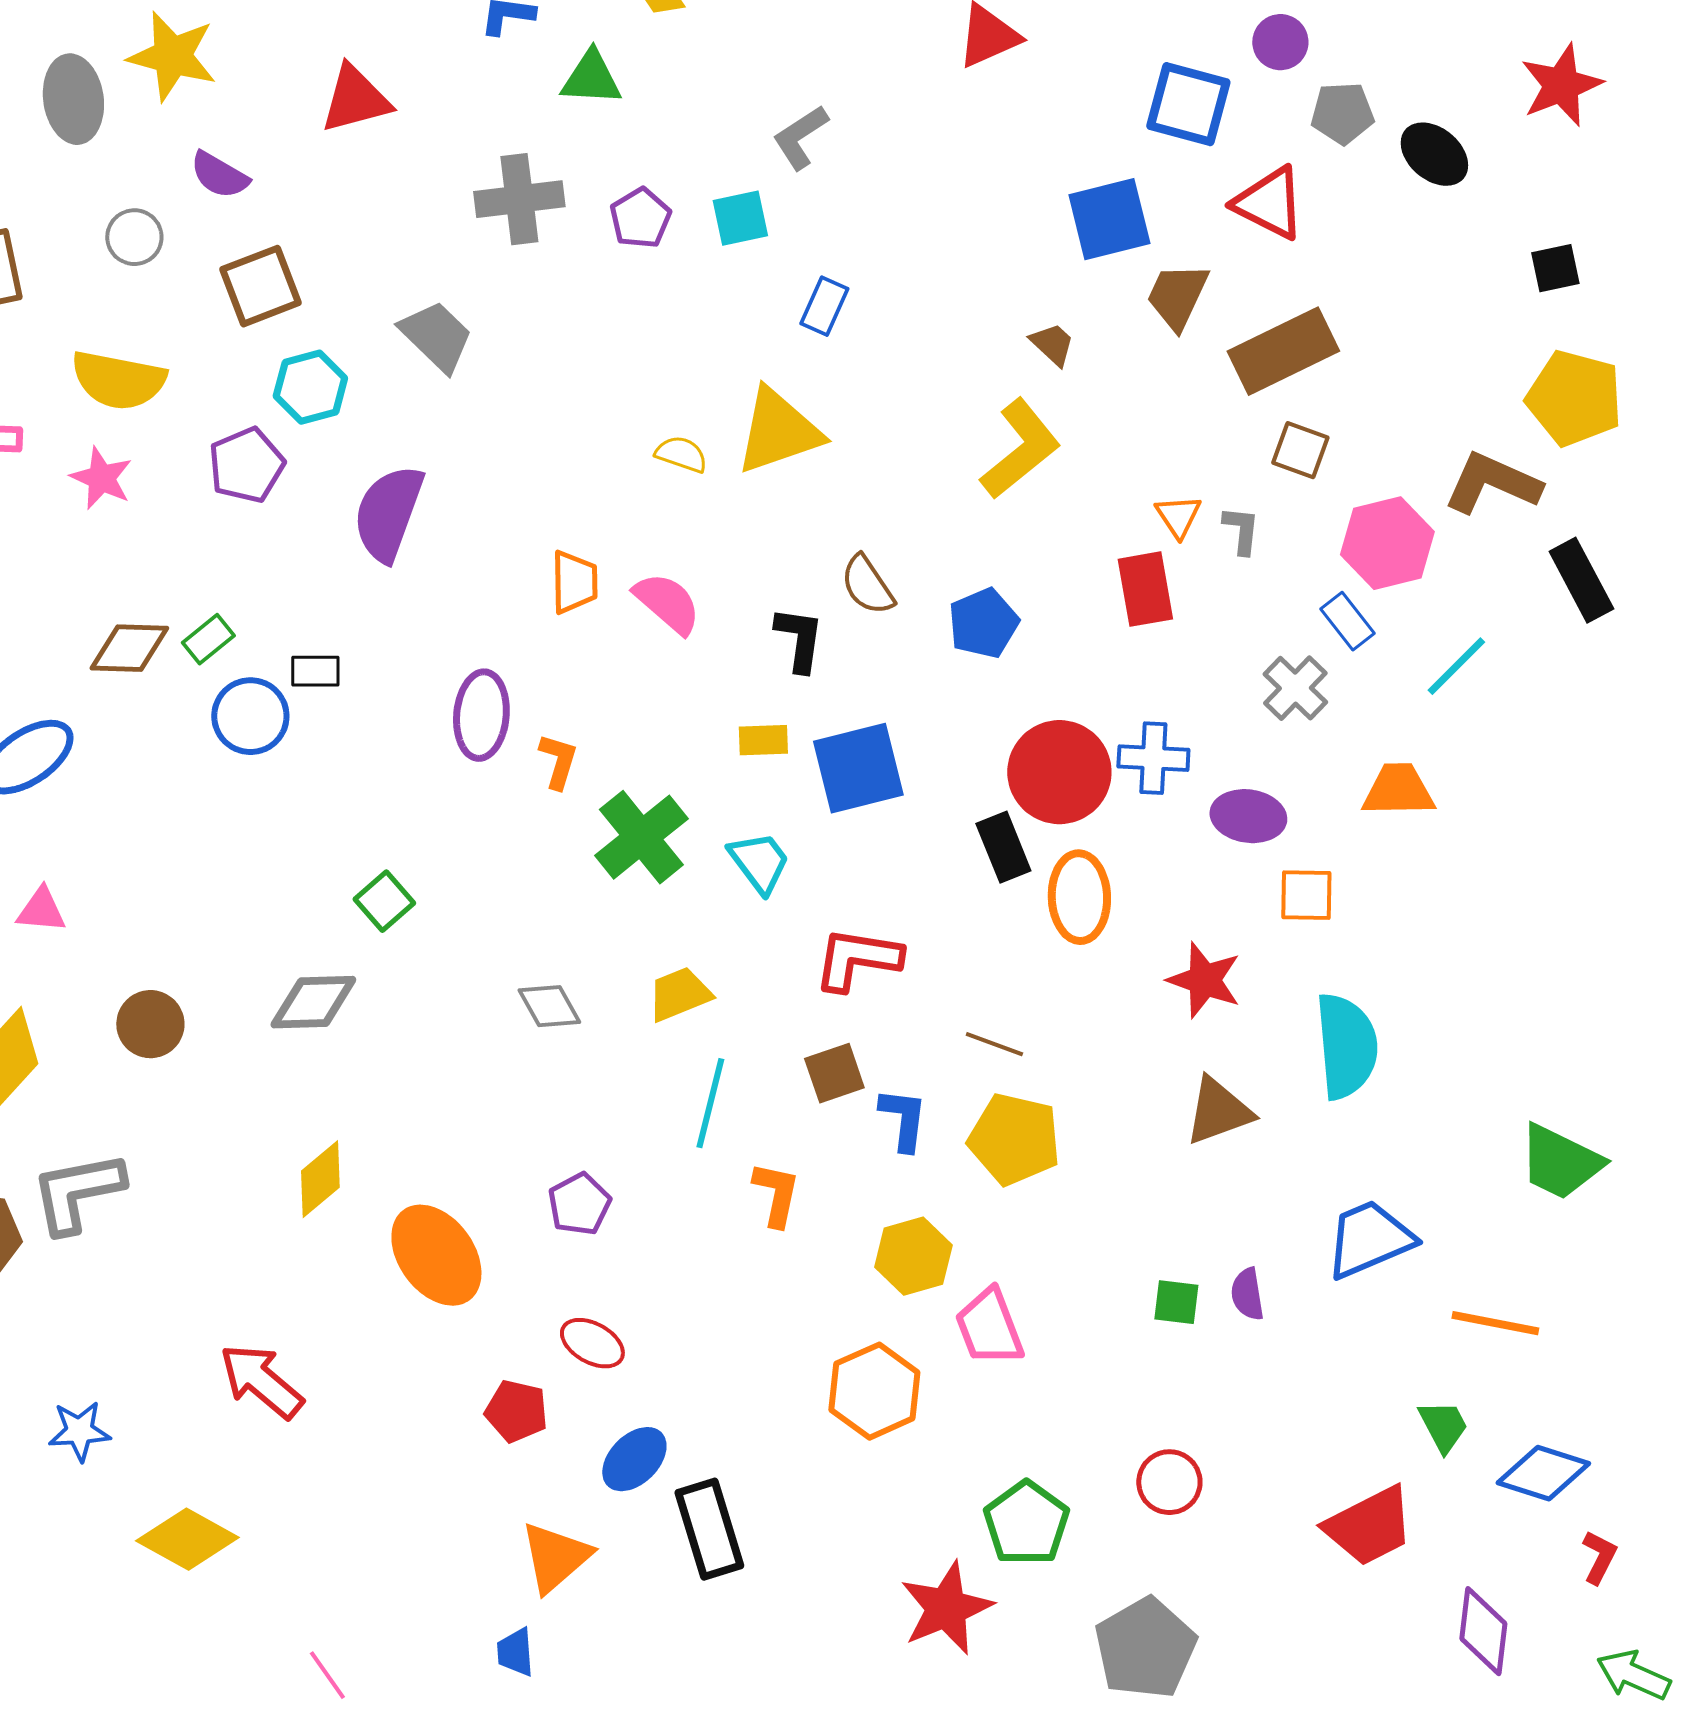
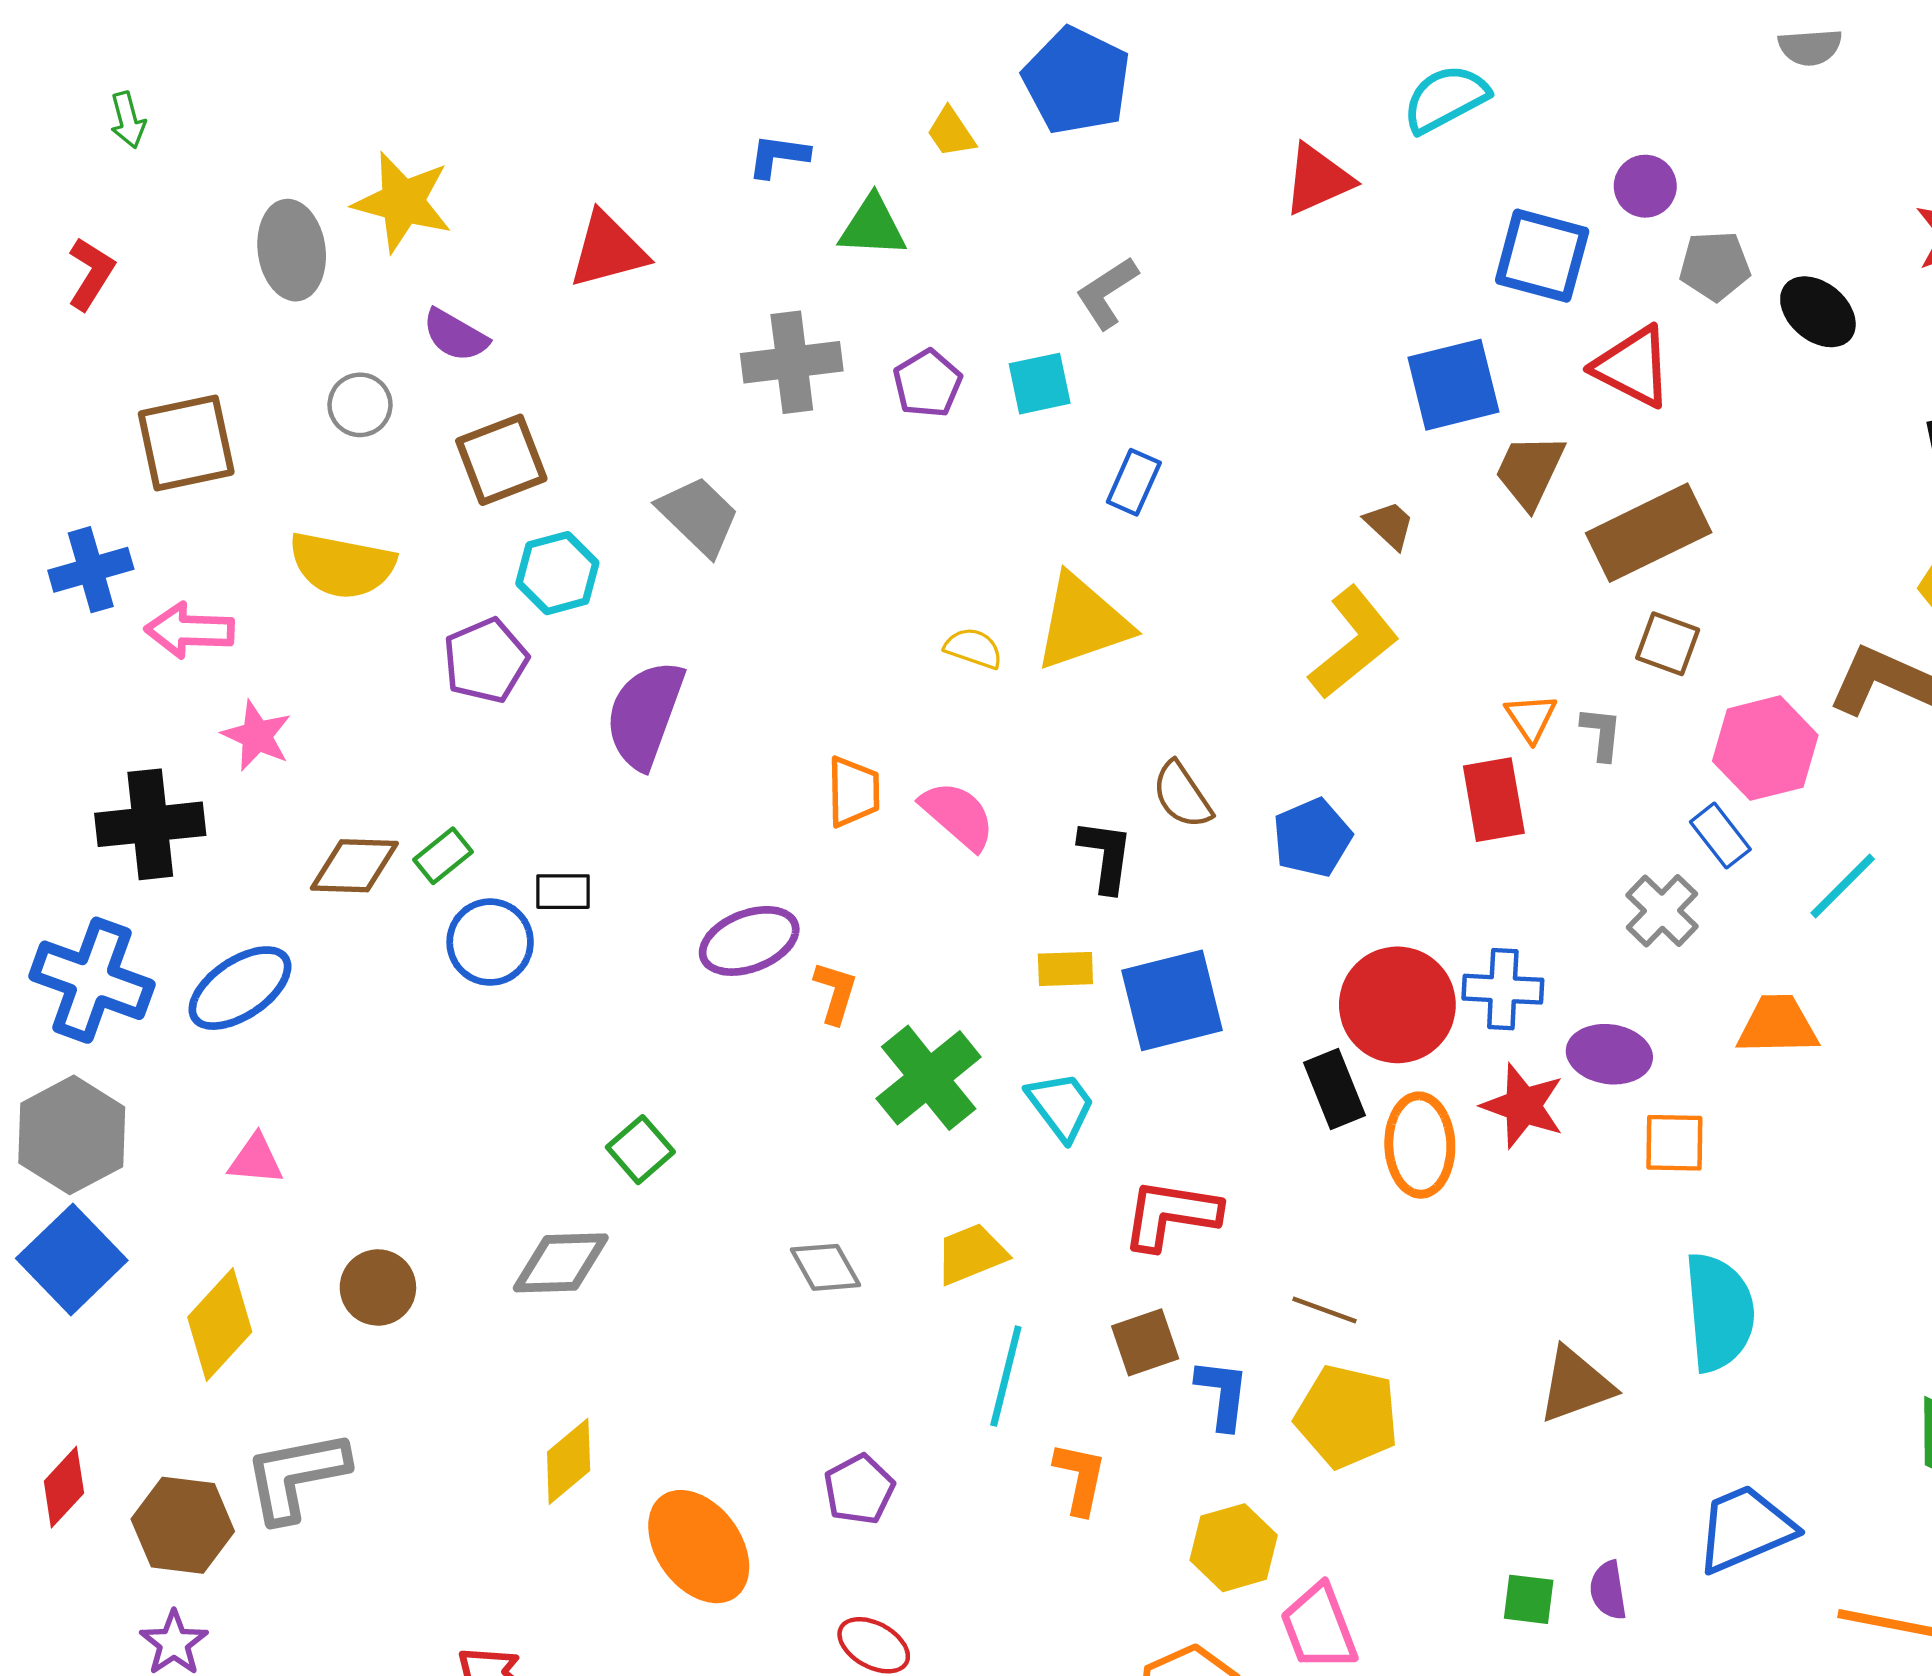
pink star: (101, 478) -> (257, 736), moved
purple ellipse: (481, 715) -> (749, 941), turned 64
red star: (1204, 980) -> (1523, 1106), moved

